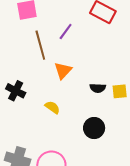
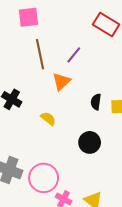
purple line: (66, 32) -> (74, 55), moved
black semicircle: (98, 88) -> (96, 102), turned 91

